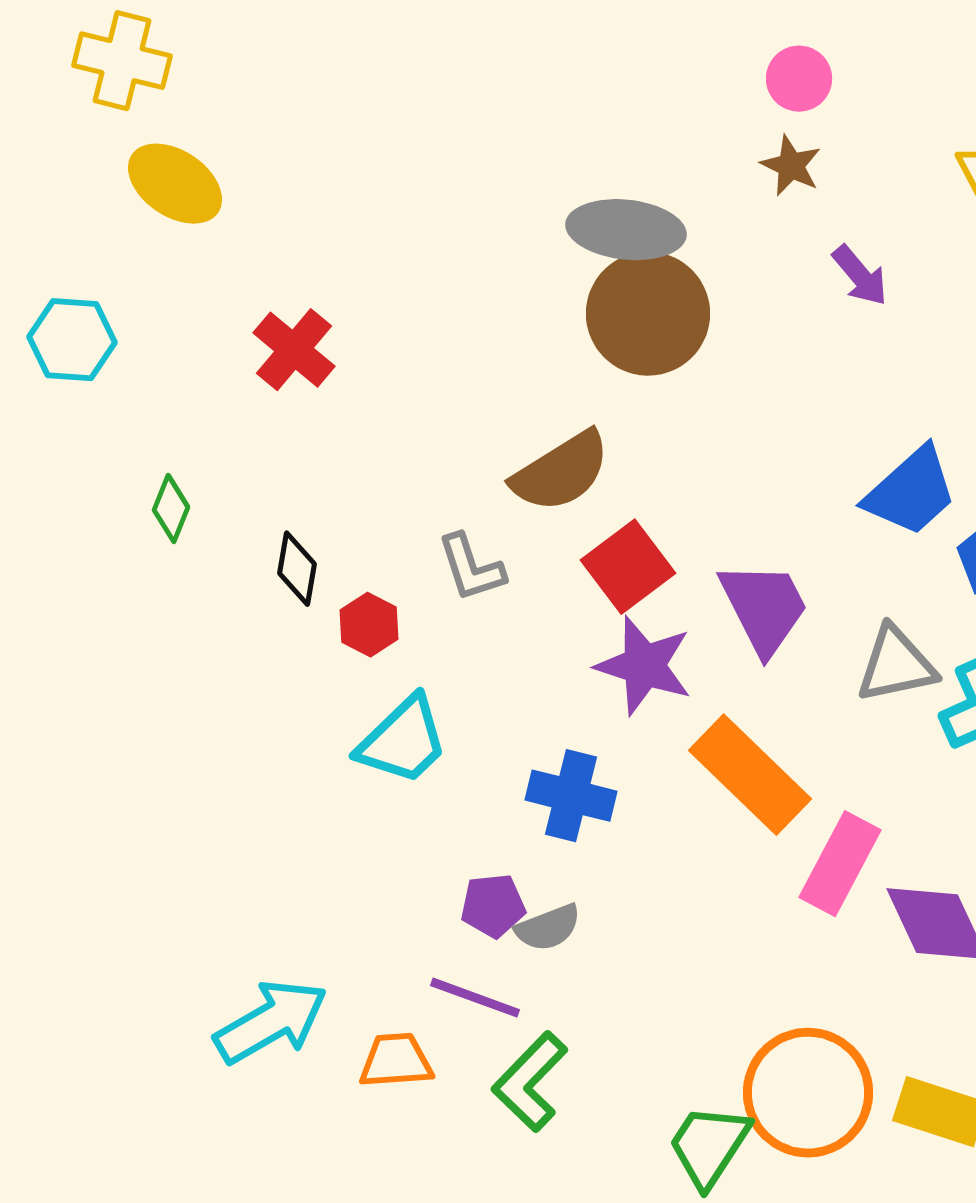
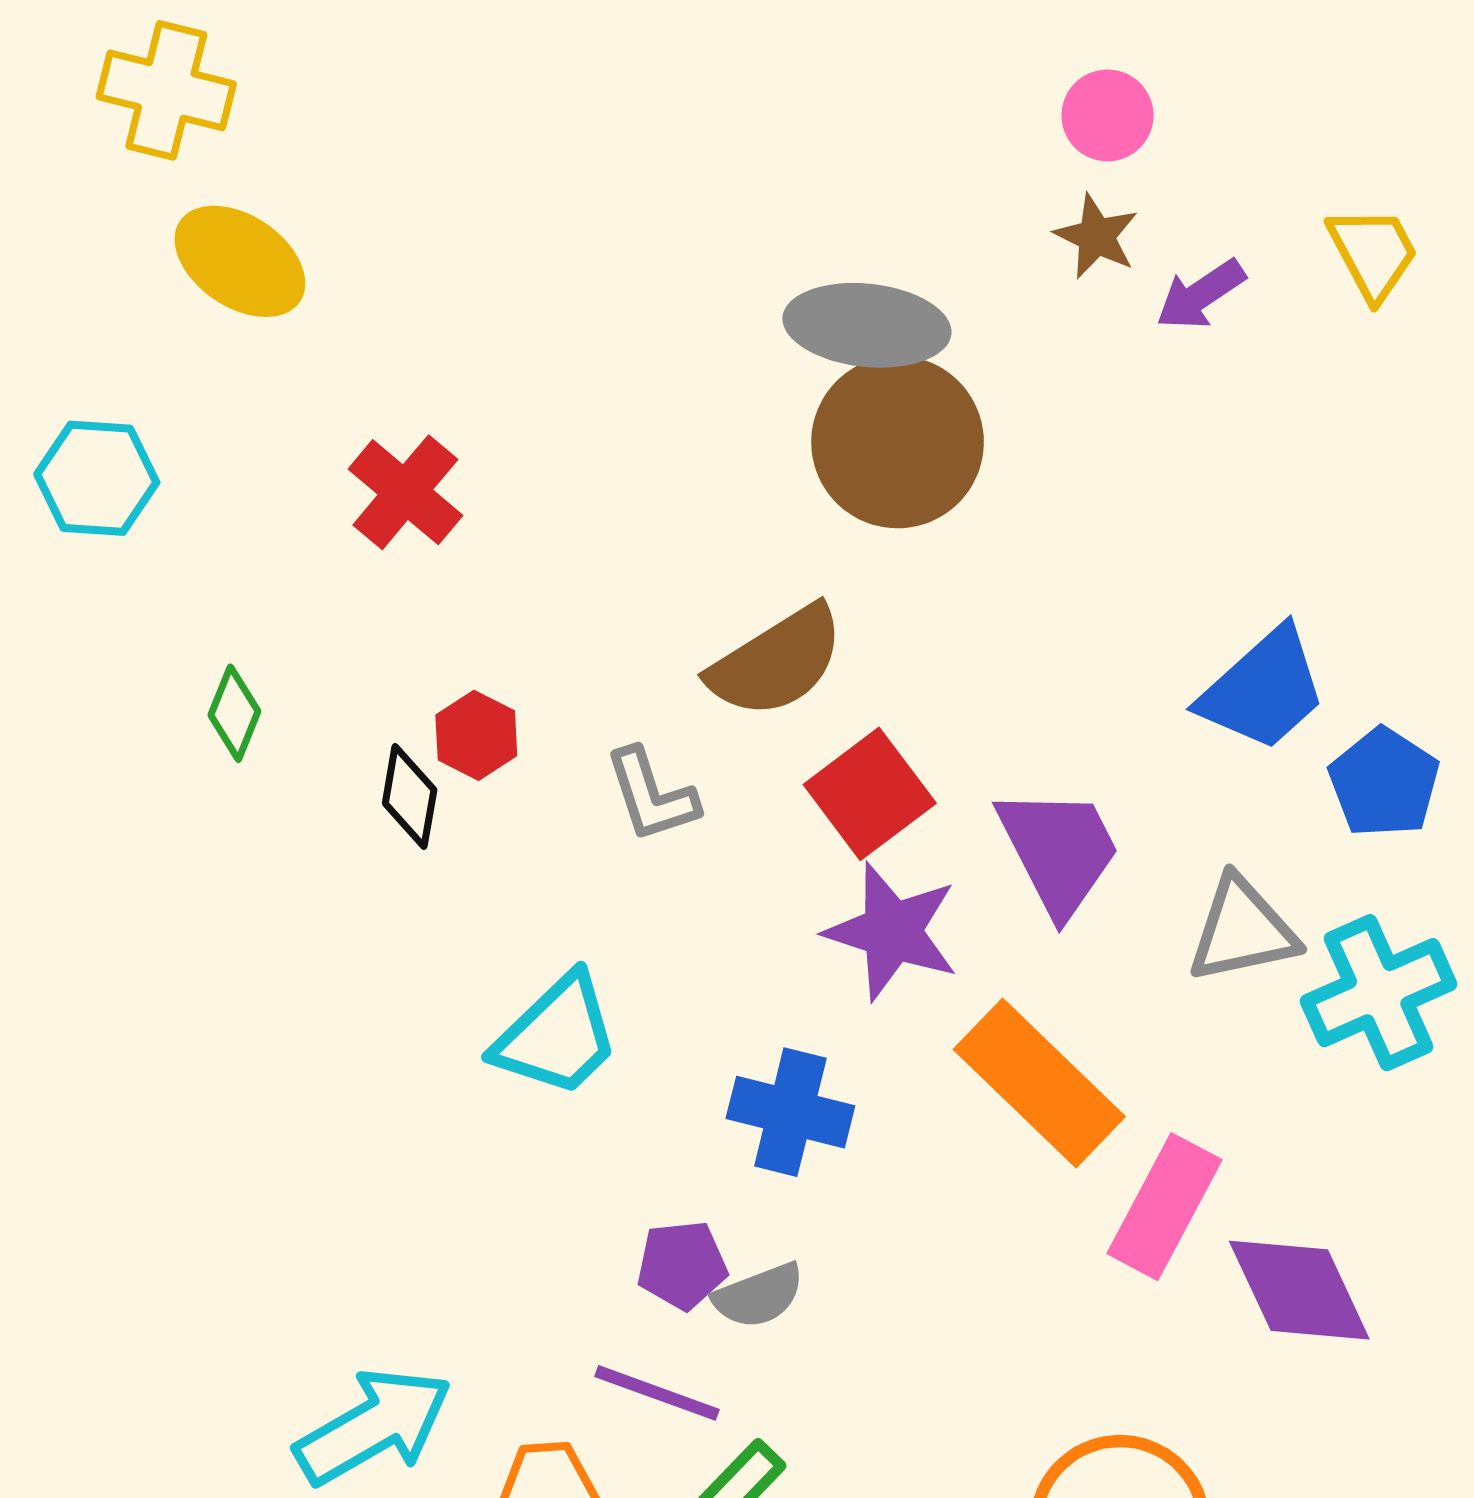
purple arrow: (860, 276) -> (1201, 295), moved, turned 96
red hexagon: (369, 625) -> (476, 735), moved

